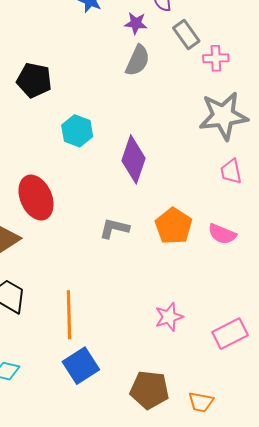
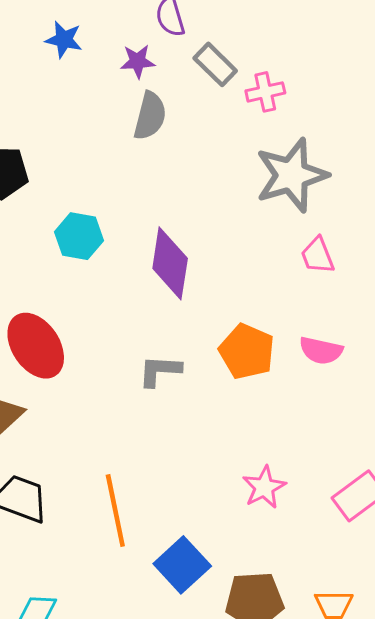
blue square: (81, 366) -> (182, 565), moved

